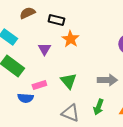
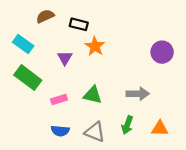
green triangle: (68, 81) -> (93, 95), turned -36
blue semicircle: (25, 98) -> (60, 131), moved

